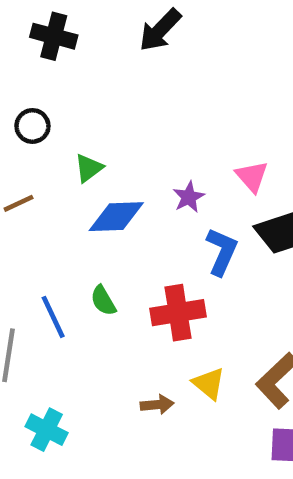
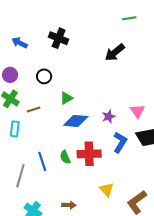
black arrow: (160, 30) -> (115, 52), moved
red cross: (178, 313) -> (89, 154), moved
yellow triangle: (209, 383) -> (107, 190), moved
brown arrow: (157, 405) -> (69, 205), moved

